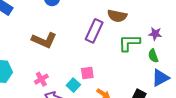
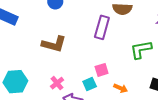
green L-shape: (129, 43) -> (141, 50), moved
cyan square: (73, 85) -> (90, 84), turned 32

